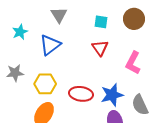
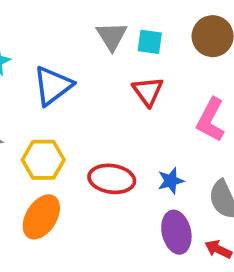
gray triangle: (59, 15) -> (112, 36), moved
blue star: (112, 95) -> (171, 181), size x0.6

